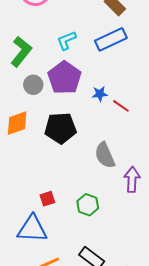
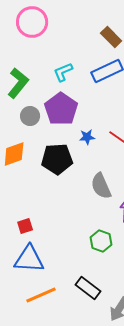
blue star: (100, 94) -> (87, 137), moved
red square: (47, 199) -> (25, 226), moved
green hexagon: (88, 205) -> (101, 241), moved

